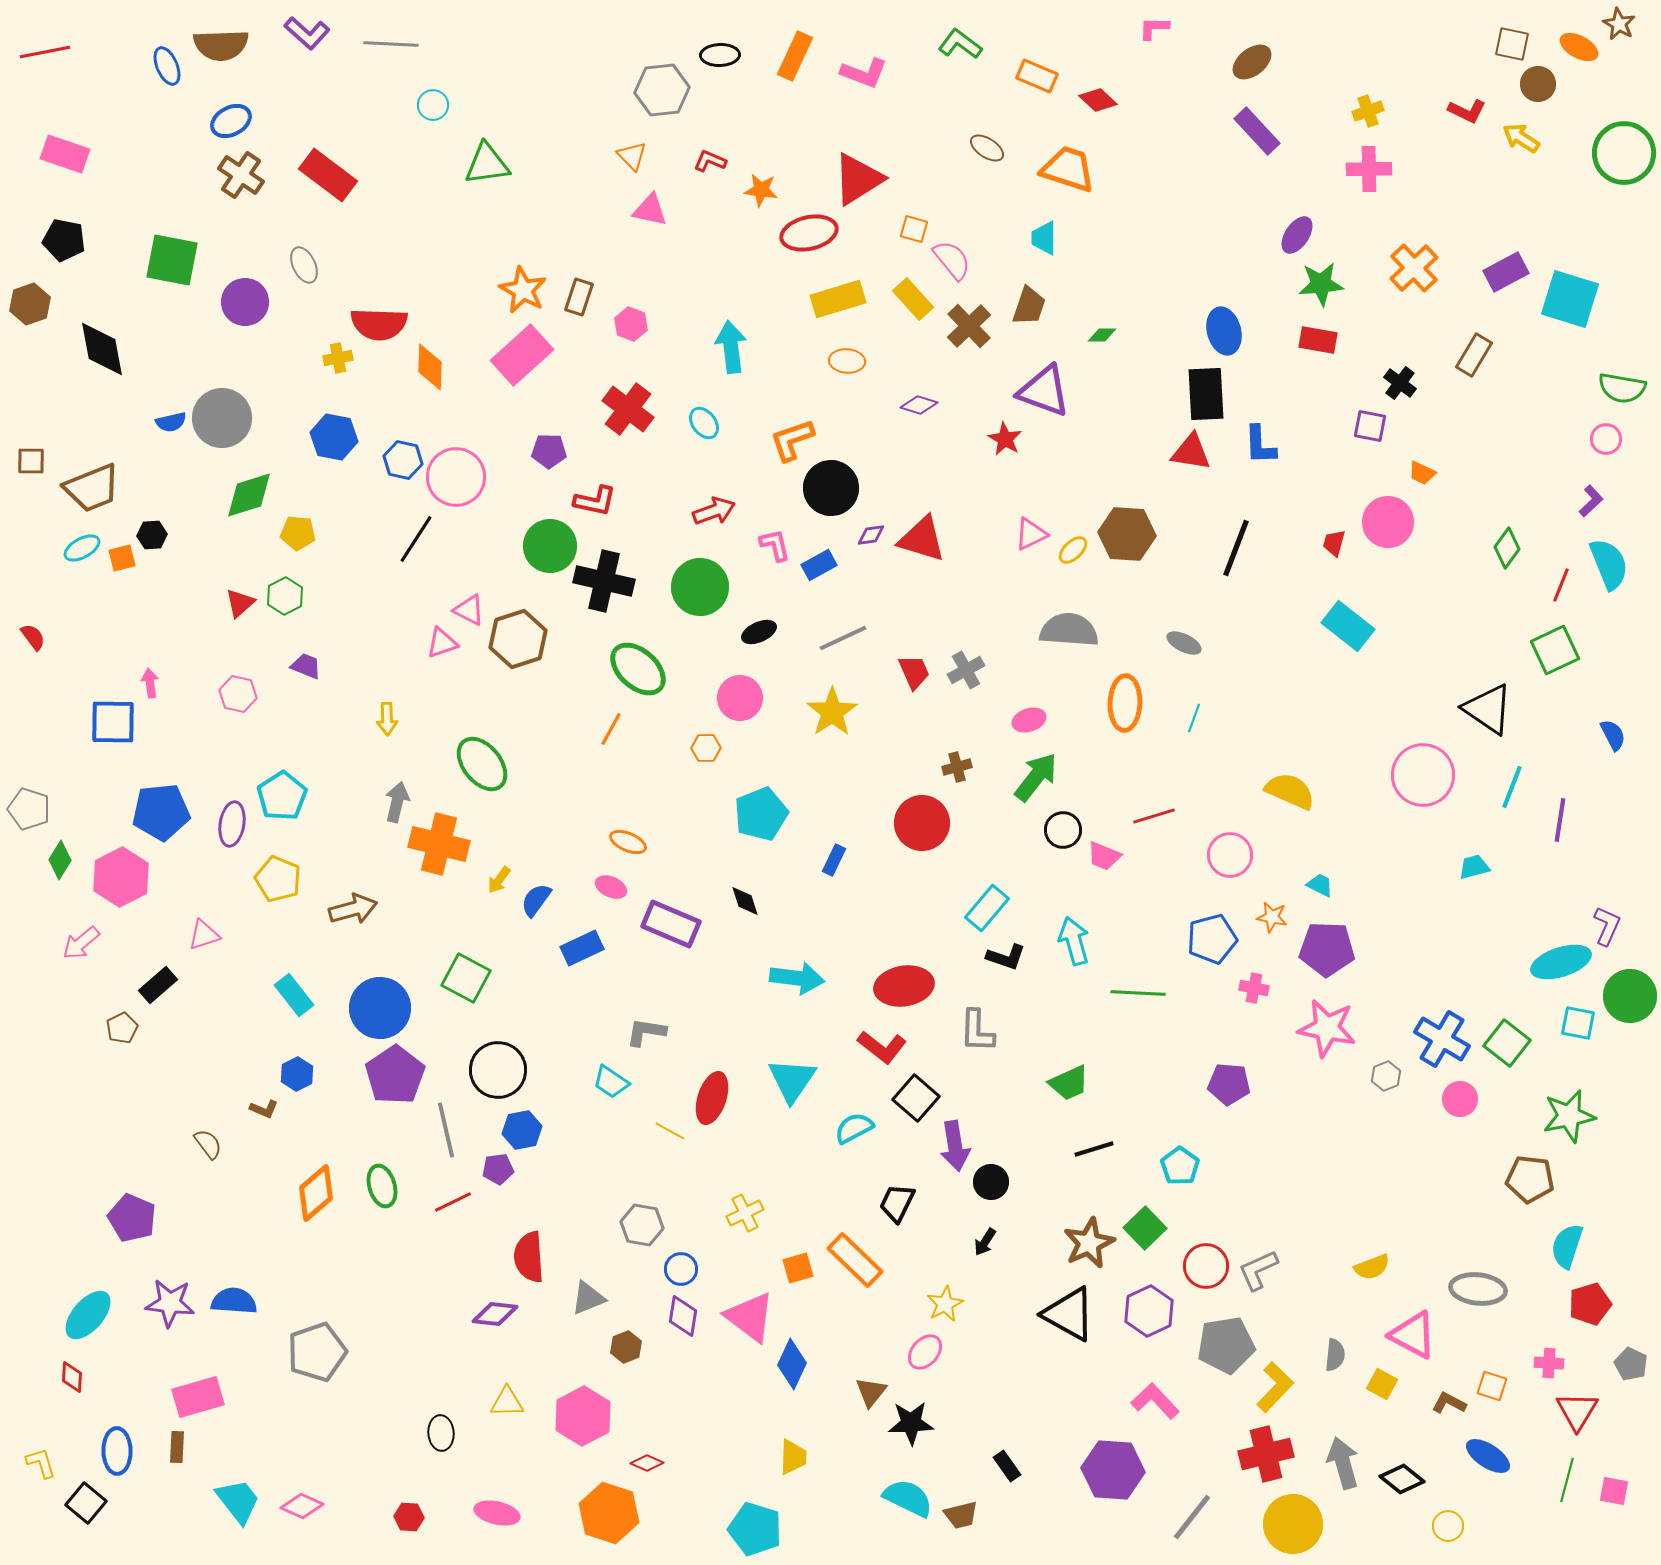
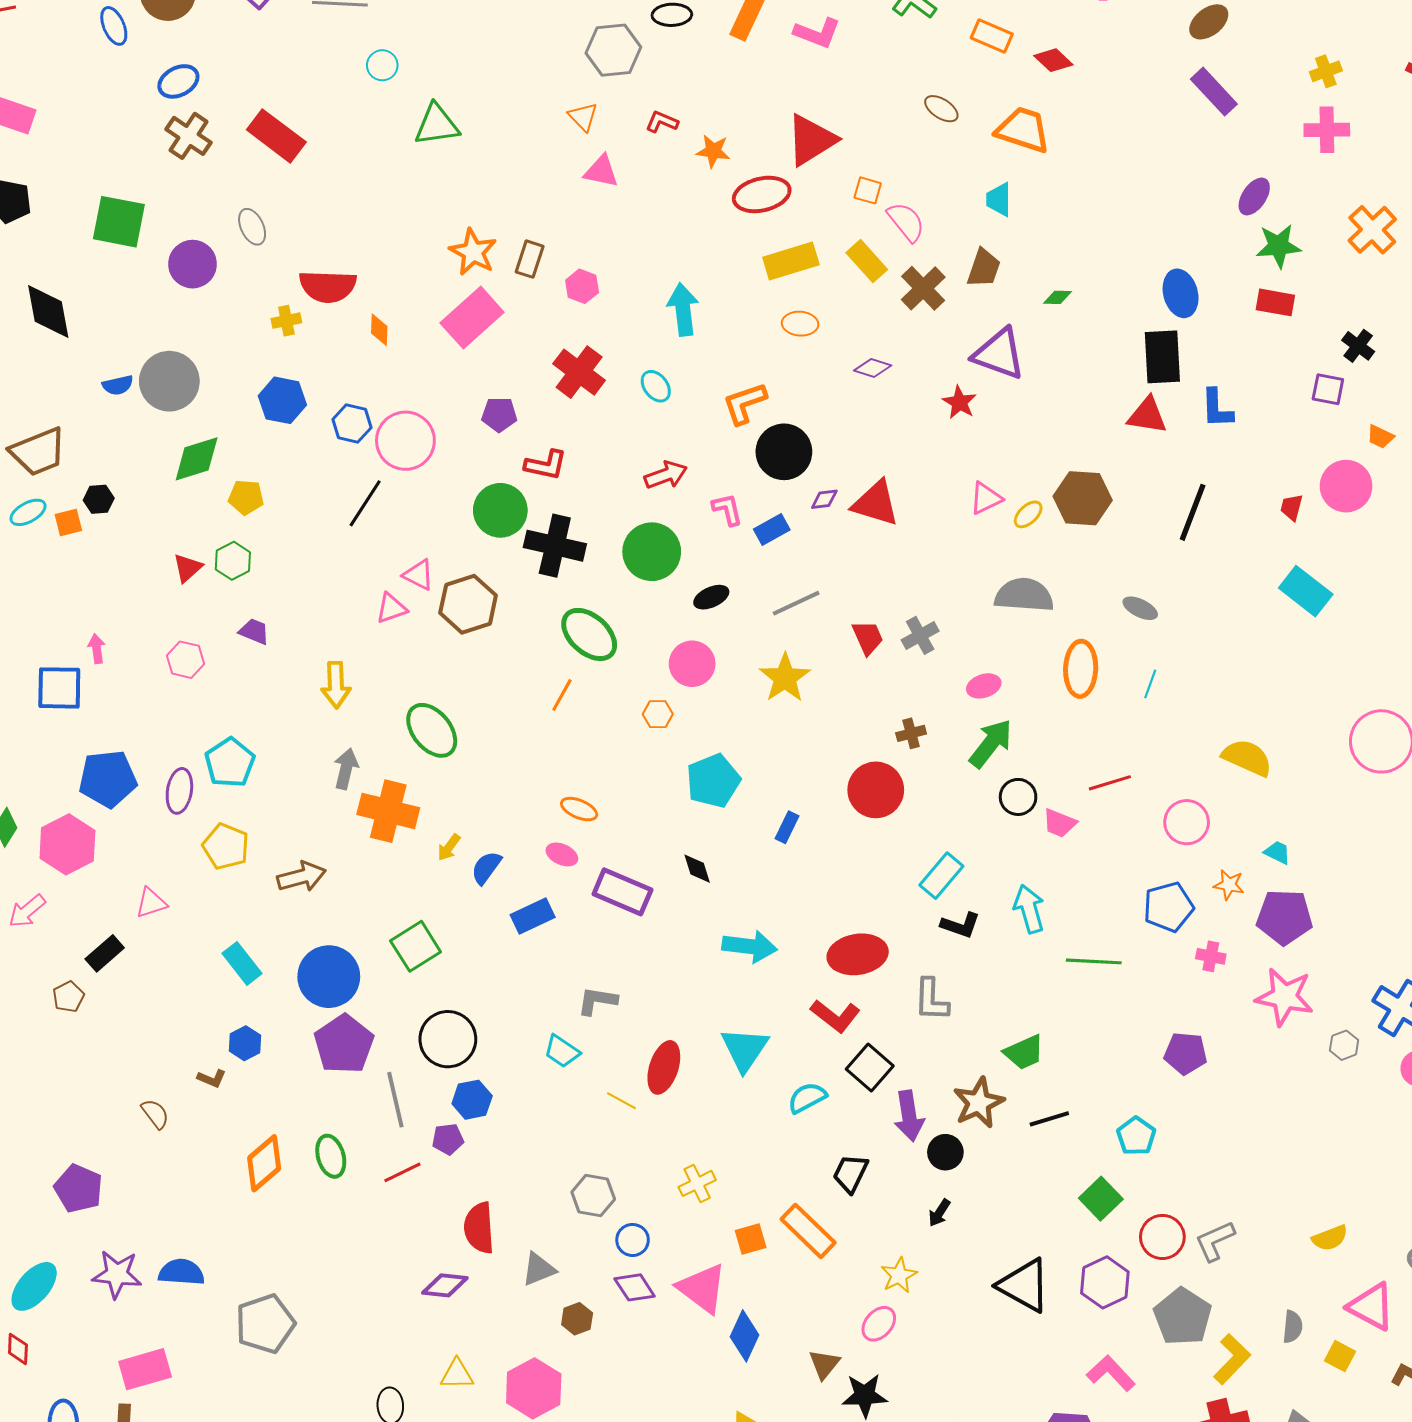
orange diamond: (430, 367) -> (379, 330), size x0.7
yellow arrow: (387, 719) -> (336, 685), size x1.4
green square: (466, 978) -> (416, 946), turned 30
brown star: (1089, 1243) -> (979, 1103), moved
purple diamond: (683, 1316) -> (635, 1287), turned -42
gray pentagon: (1226, 1345) -> (1183, 1317), turned -30

